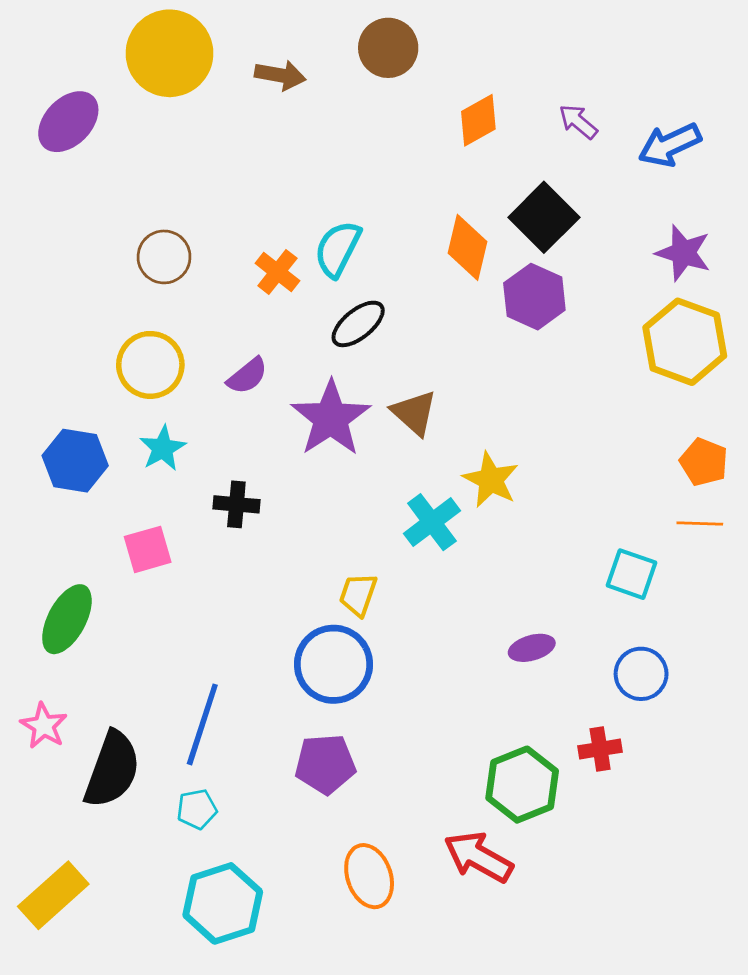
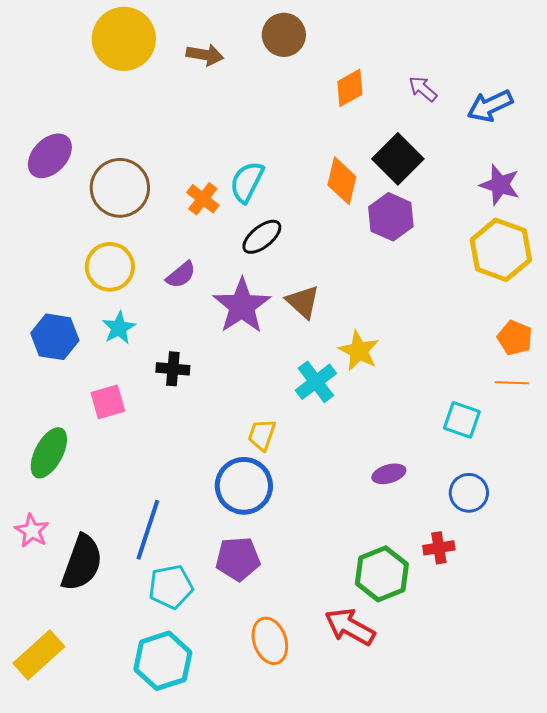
purple ellipse: (68, 122) -> (50, 156), moved
brown circle: (164, 257) -> (120, 188), size x1.5
cyan pentagon: (197, 809) -> (171, 587), moved, size x1.5

